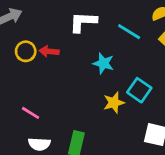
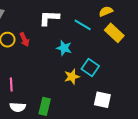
red arrow: (49, 51) -> (24, 40), turned -120
pink line: (31, 113) -> (11, 84), turned 56

